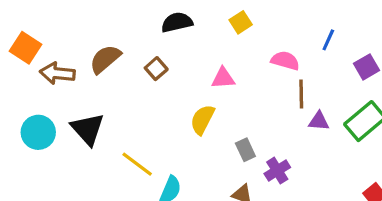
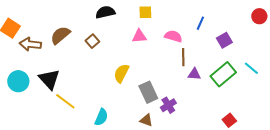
yellow square: (241, 22) -> (145, 12), turned 32
pink triangle: (223, 78) -> (139, 36), moved
gray rectangle: (245, 150) -> (148, 92), size x1.5
yellow line: (137, 164) -> (65, 101), moved

